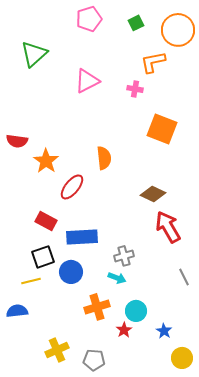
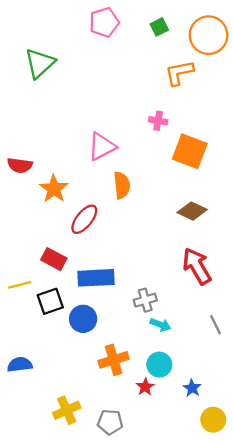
pink triangle: (87, 81) -> (102, 147), moved
pink cross: (135, 89) -> (158, 121), moved
brown diamond: (153, 194) -> (192, 211), moved
cyan arrow: (117, 278) -> (160, 325), moved
yellow line: (31, 281) -> (20, 285), moved

